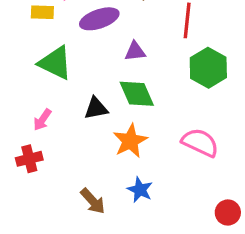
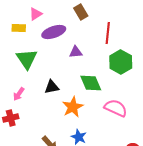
green triangle: (55, 63) -> (27, 59), turned 30
green diamond: (137, 94) -> (91, 83), moved

